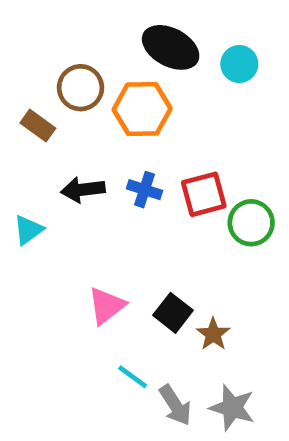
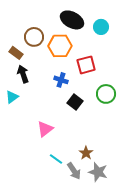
black arrow: (83, 190) -> (23, 74), moved, turned 78
red square: (204, 194) -> (86, 65), moved
black square: (173, 313) -> (75, 102), moved
brown star: (213, 334) -> (86, 153), moved

